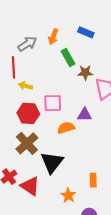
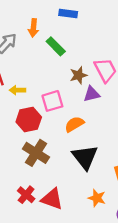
brown star: (85, 73) -> (78, 75), moved
purple triangle: (85, 115) -> (92, 94), moved
black triangle: (52, 162) -> (85, 157), moved

